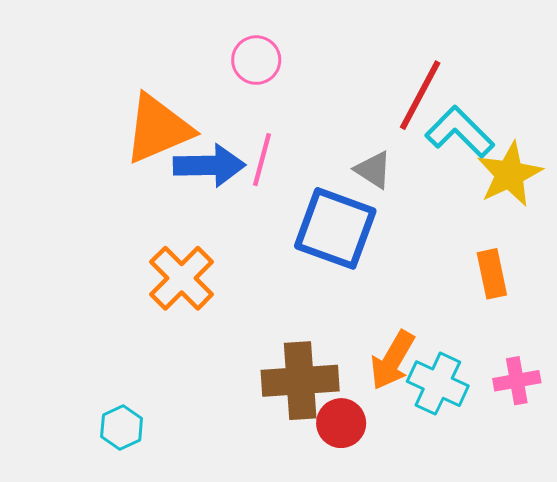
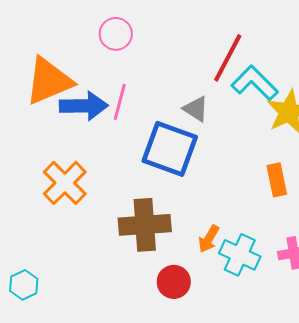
orange arrow: (392, 360) -> (209, 239), size x0.7
brown cross: (300, 381) -> (145, 225), moved

